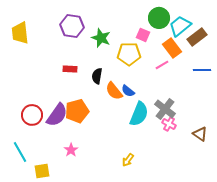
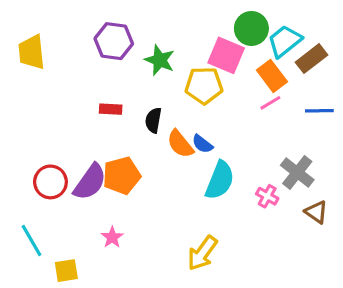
pink square: (143, 35) -> (226, 55), size x1.6
pink line: (162, 65) -> (270, 103), moved
gray cross: (165, 109) -> (297, 172), moved
yellow arrow: (128, 160) -> (202, 253), size x1.6

